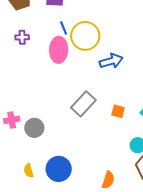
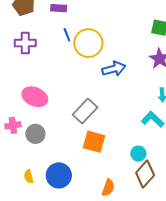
purple cross: (22, 37) -> (25, 43), size x1.5
pink ellipse: (59, 50) -> (35, 97), moved, turned -70
orange square: (118, 111) -> (94, 142), moved, size x1.6

